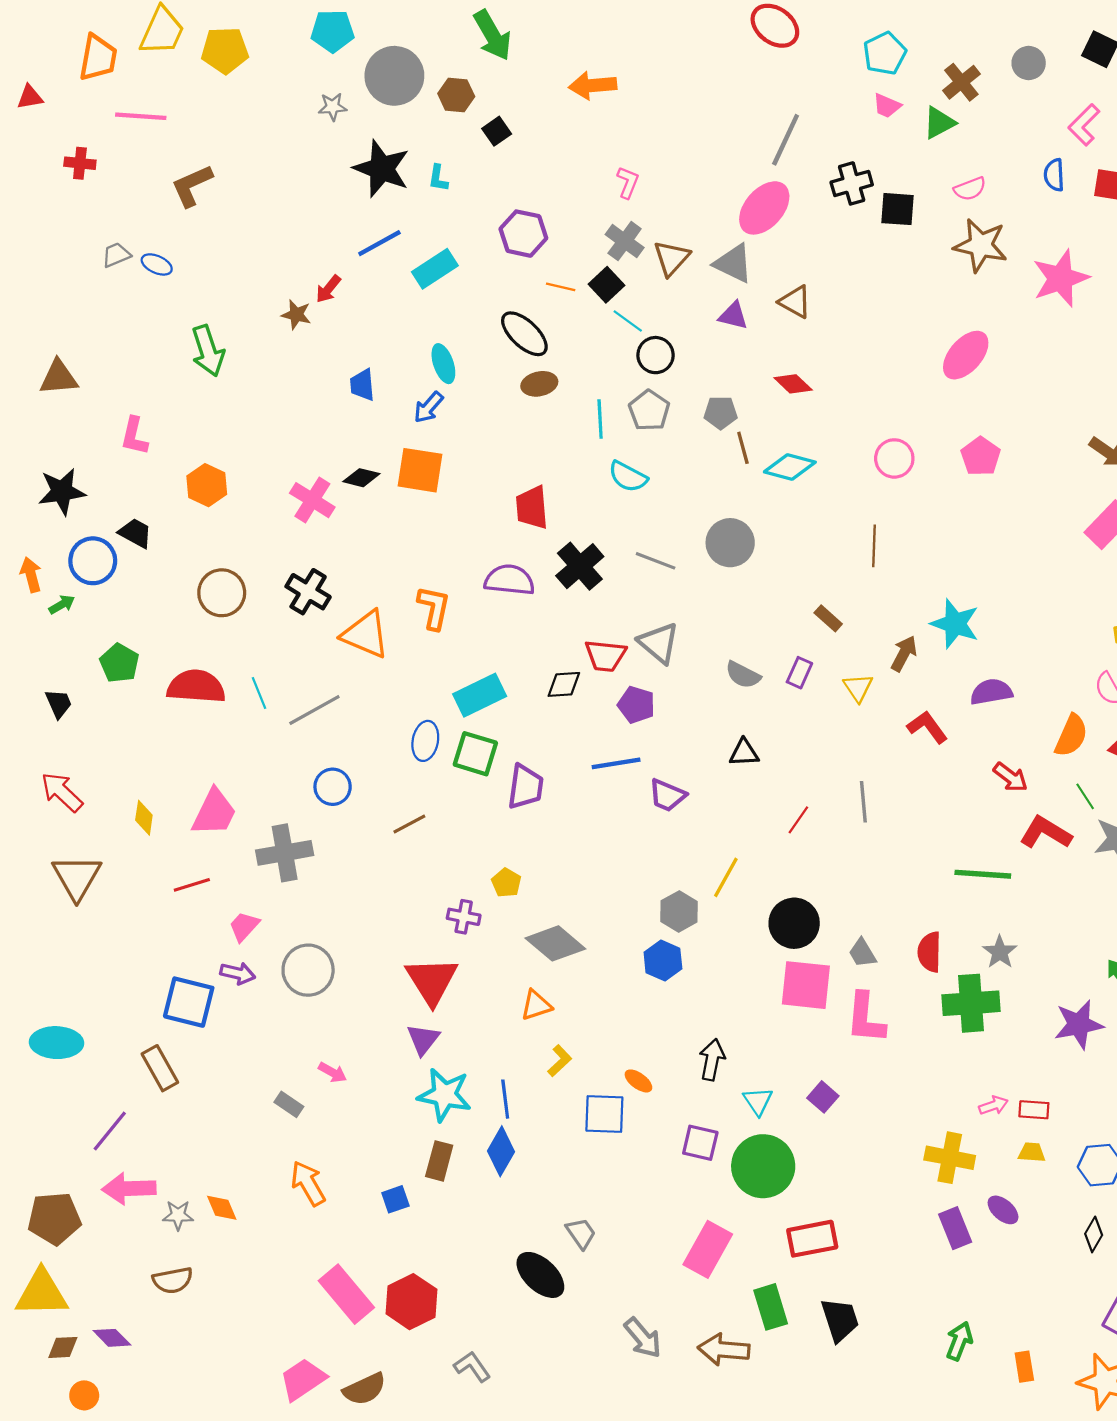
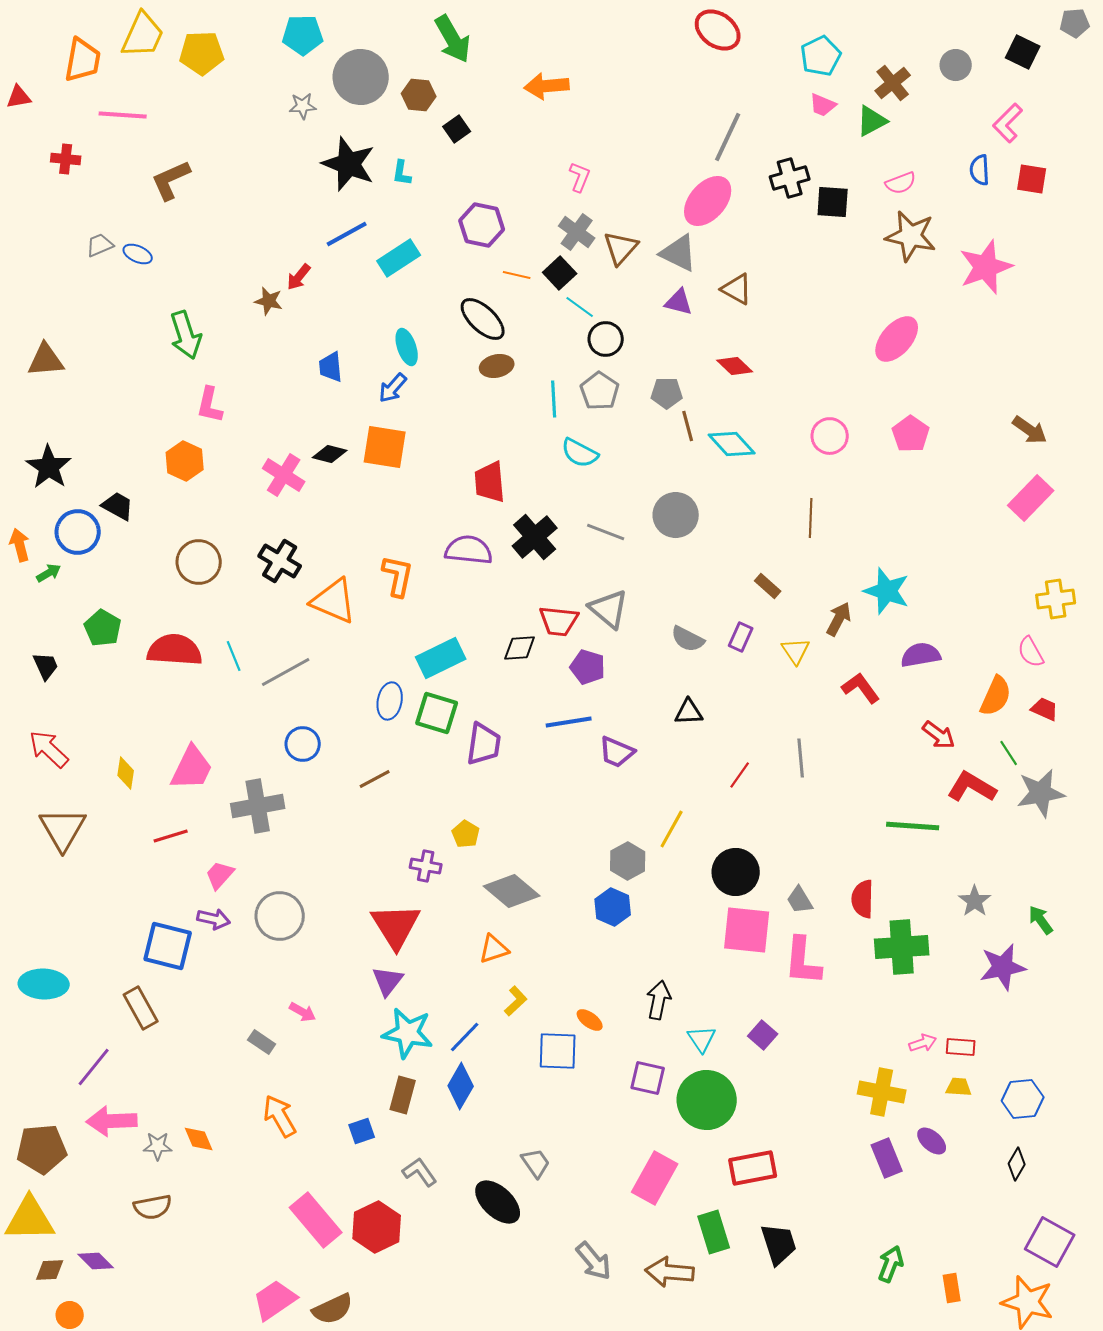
pink L-shape: (134, 436) -> (210, 405), moved
cyan diamond: (790, 467) -> (732, 444), turned 33
black star: (62, 492) -> (49, 467), turned -30
gray star: (1000, 952) -> (975, 901), moved
blue line: (505, 1099) -> (465, 1037), turned 51
gray L-shape: (472, 1367) -> (420, 1172), moved

